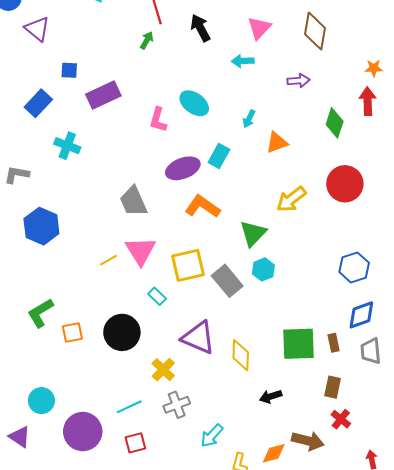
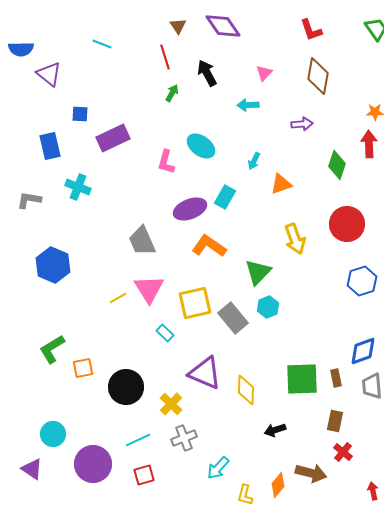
pink triangle: (259, 28) -> (264, 73), size x0.7
green arrow: (147, 40) -> (172, 93), moved
blue rectangle: (38, 103) -> (50, 146), turned -56
gray L-shape: (17, 175) -> (29, 200), moved
yellow arrow: (291, 199) -> (295, 239), turned -72
blue hexagon: (354, 267) -> (362, 281), moved
black circle: (122, 332) -> (126, 387), moved
orange diamond: (274, 453) -> (278, 485), turned -35

